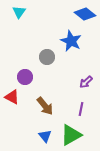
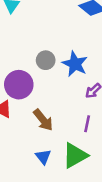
blue star: (71, 41) -> (75, 64), moved
purple circle: (25, 77) -> (19, 85), size x1.5

